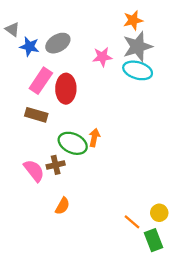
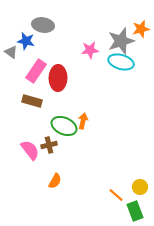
orange star: (133, 20) -> (141, 29), moved
gray triangle: (12, 29) -> (11, 52), moved
gray ellipse: (58, 43) -> (43, 25), moved, turned 40

